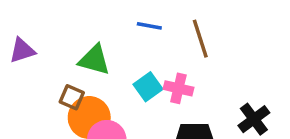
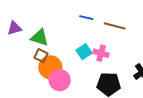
brown line: (200, 39) -> (114, 26), turned -60
green triangle: (94, 60) -> (40, 38), moved

